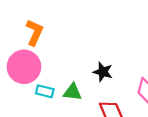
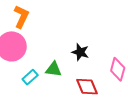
cyan rectangle: (45, 91) -> (30, 77), moved, turned -56

